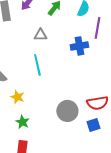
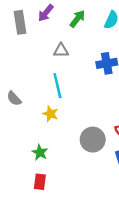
yellow star: (17, 97) -> (50, 114), moved

